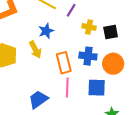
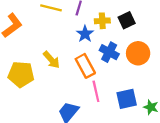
blue star: (46, 31) -> (85, 34), moved
blue cross: (88, 56) -> (109, 52), turned 36
blue square: (97, 88) -> (127, 99), moved

